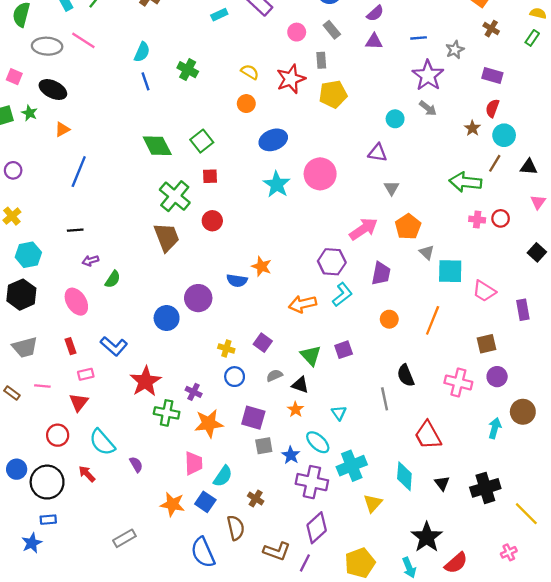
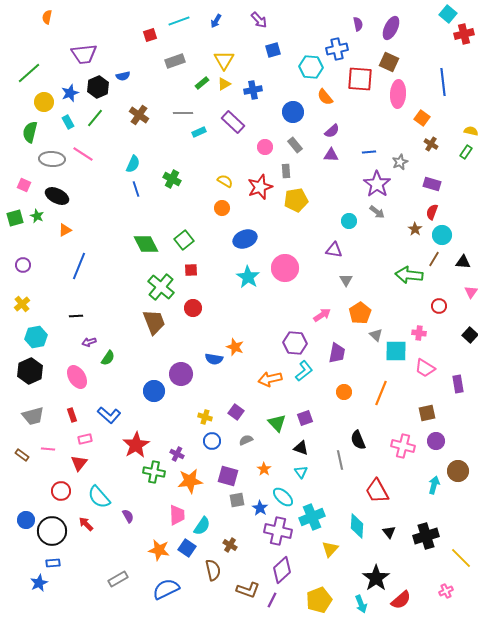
pink cross: (477, 220) -> (419, 333), moved
pink arrow: (363, 229) -> (322, 315), size x0.7
black triangle: (300, 385) -> (301, 448), moved
blue semicircle: (203, 552) -> (166, 589), moved, turned 88

